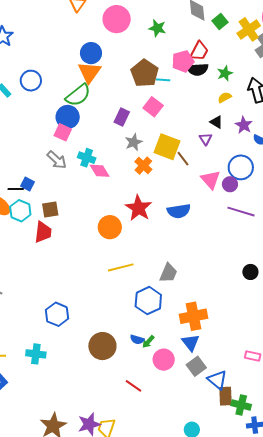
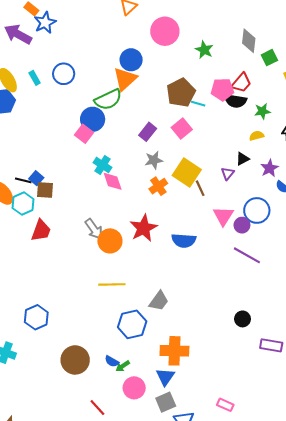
black triangle: (216, 122) -> (242, 159), turned 48
gray arrow: (57, 160) -> (94, 229), moved
brown square: (50, 209) -> (45, 190), moved

